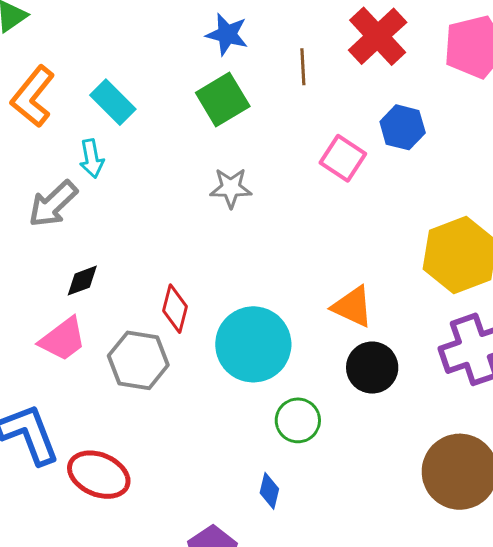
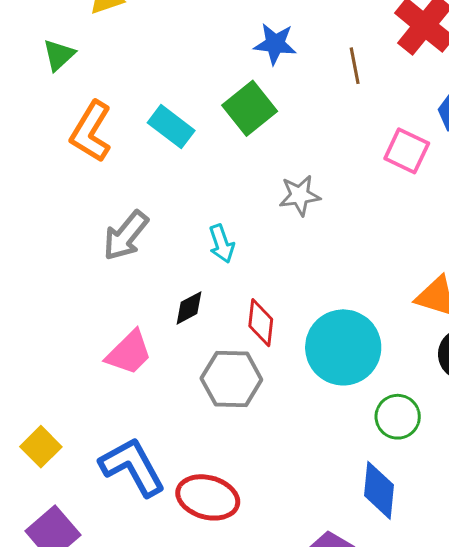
green square: (223, 99) -> (250, 108), moved
cyan arrow: (92, 159) -> (222, 244), moved
black diamond: (82, 281) -> (189, 308), moved
pink trapezoid: (63, 339) -> (129, 353), moved
blue diamond: (269, 491) -> (379, 490), size x1.6

